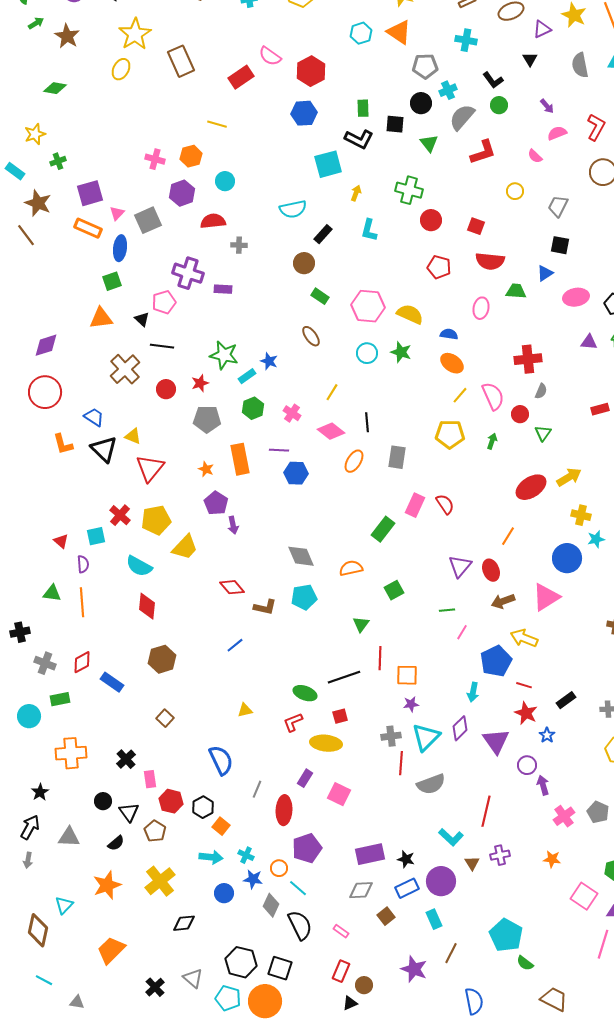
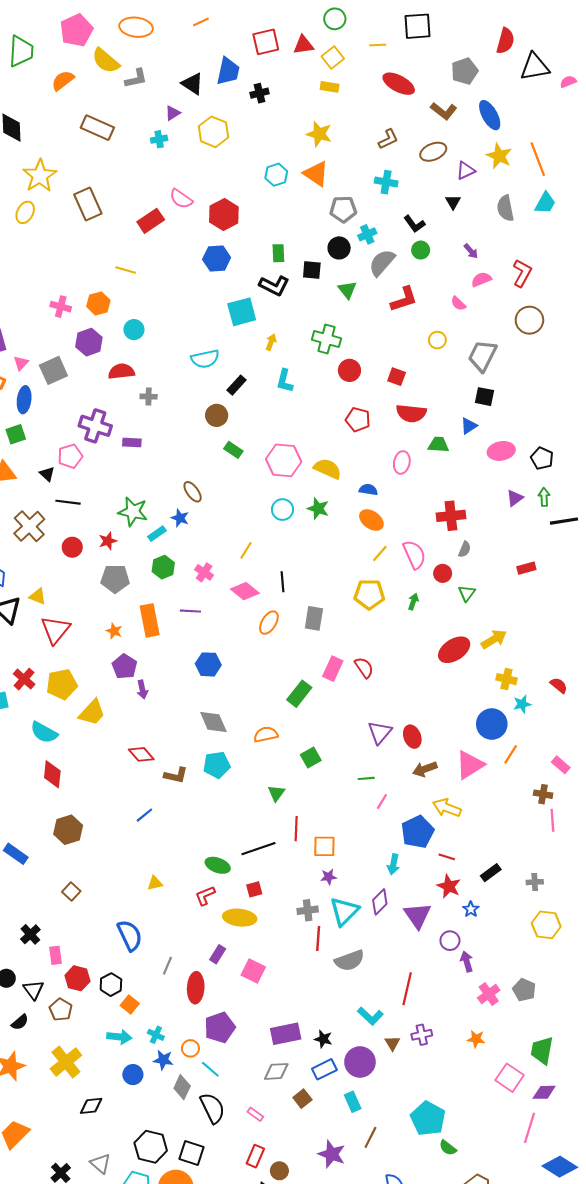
gray trapezoid: (558, 206) -> (482, 356), size x1.4
brown ellipse: (311, 336) -> (193, 492), moved
purple triangle: (589, 342) -> (515, 498), turned -42
blue hexagon: (296, 473) -> (208, 664), moved
orange line: (508, 536) -> (511, 754), moved

